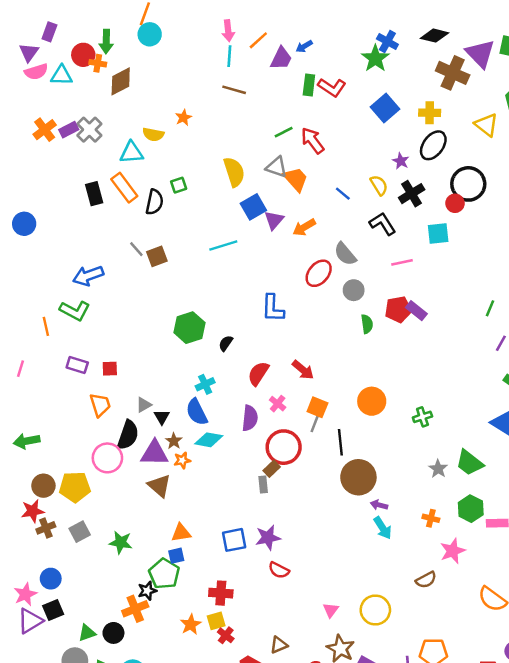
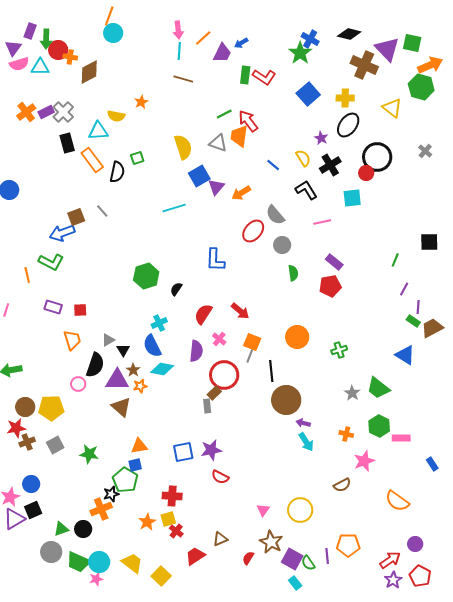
green arrow: (106, 42) -> (46, 39), moved
orange trapezoid: (296, 179) -> (239, 136), moved, turned -130
black rectangle: (94, 194) -> (67, 143), moved
brown square: (157, 256) -> (76, 217), moved
red pentagon: (398, 309) -> (330, 286), moved
pink circle: (107, 458) -> (78, 384), size x0.6

